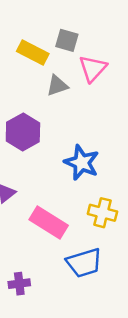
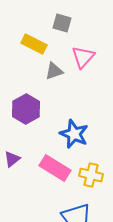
gray square: (67, 40) -> (62, 23), moved
pink rectangle: (49, 222) -> (55, 168), moved

